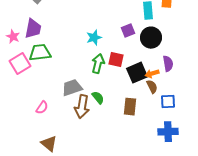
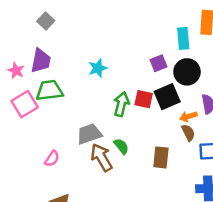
cyan star: (94, 38) -> (98, 68), moved
black square: (137, 73) -> (167, 97), moved
brown arrow: (82, 107) -> (101, 157), turned 140

